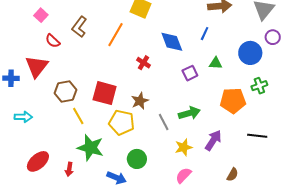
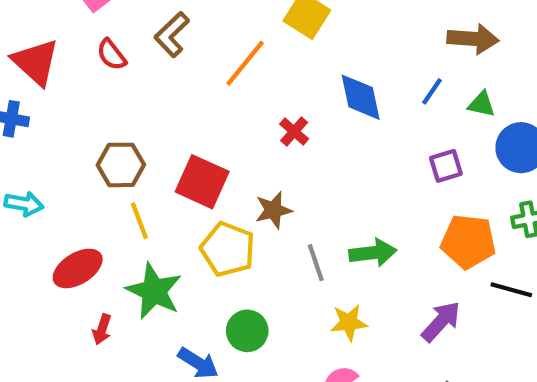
green triangle: (216, 63) -> (482, 104), moved
red triangle: (37, 66) -> (36, 62), moved, turned -35
purple square: (190, 73) -> (446, 166), moved
black line: (257, 136) -> (511, 290), moved
purple arrow: (213, 140) -> (441, 321), moved
red ellipse: (38, 161) -> (78, 268), moved

